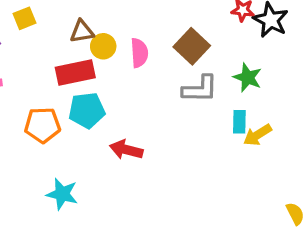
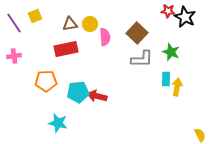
yellow circle: (103, 46) -> (90, 24), moved
cyan pentagon: (87, 110) -> (78, 92), moved
yellow arrow: (257, 135) -> (177, 87), turned 132

